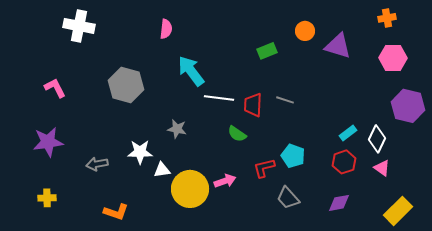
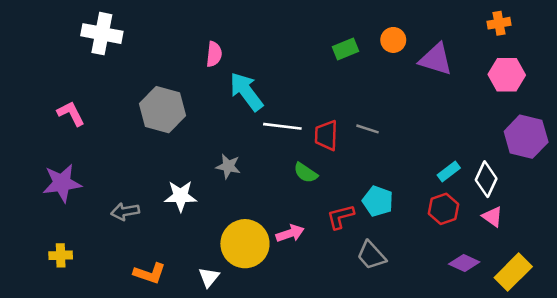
pink semicircle: (166, 29) -> (214, 54), moved
green rectangle: (267, 51) -> (346, 49), moved
white triangle: (162, 170) -> (209, 277), moved, turned -42
purple diamond: (339, 203) -> (464, 263), moved, turned 35

